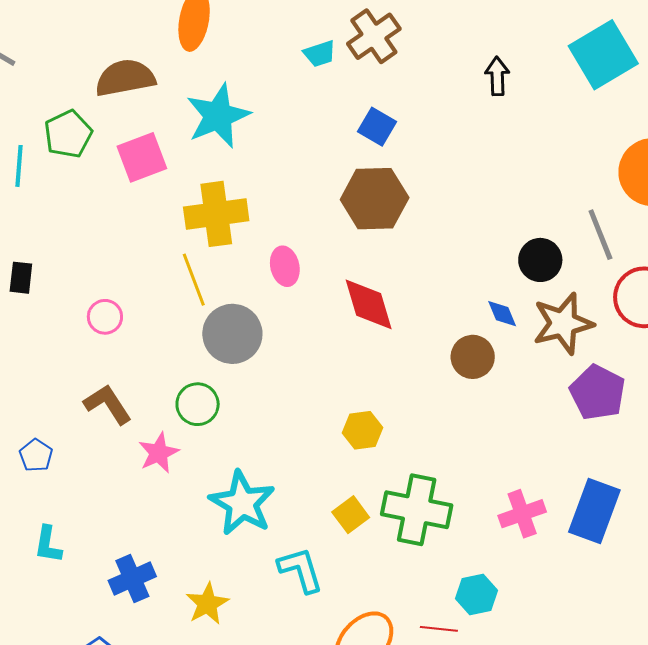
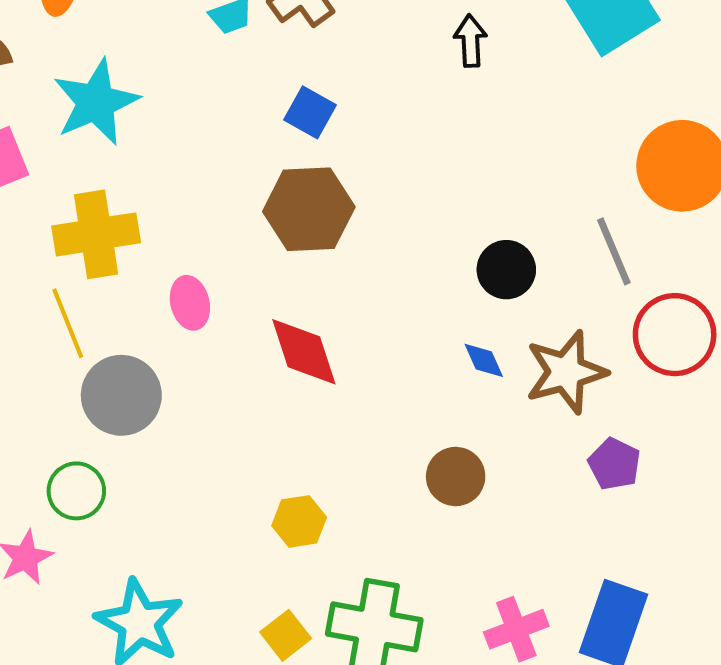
black circle: (540, 260) -> (506, 270), moved
brown circle: (473, 357) -> (456, 477), moved
purple pentagon: (598, 392) -> (614, 464), size x0.7

